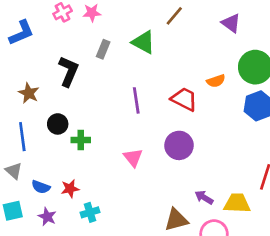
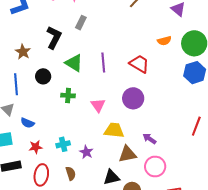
green triangle: (143, 42) -> (74, 63), moved
orange semicircle: (216, 81) -> (164, 41), moved
green cross: (81, 140) -> (68, 96), moved
red star: (70, 189) -> (36, 147), moved
yellow trapezoid: (237, 203) -> (114, 130), moved
purple star: (47, 217) -> (86, 152), moved

